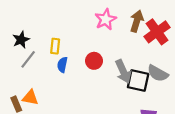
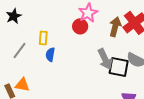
brown arrow: (137, 21) -> (115, 27), moved
black star: (21, 40) -> (14, 16), moved
red circle: (94, 61) -> (80, 26), moved

